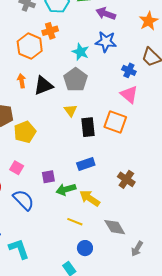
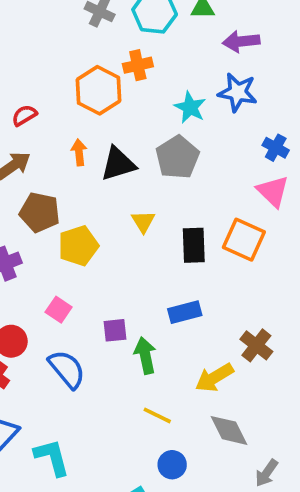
purple arrow: (106, 14) -> (241, 41), turned -30
yellow triangle: (71, 110) -> (143, 222), moved
green arrow: (66, 189) -> (145, 356), turned 90
yellow arrow: (90, 198) -> (214, 378), moved, turned -70

